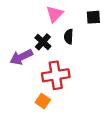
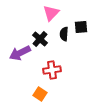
black square: (93, 17) -> (81, 27), moved
red cross: (56, 75) -> (52, 70), size x0.7

